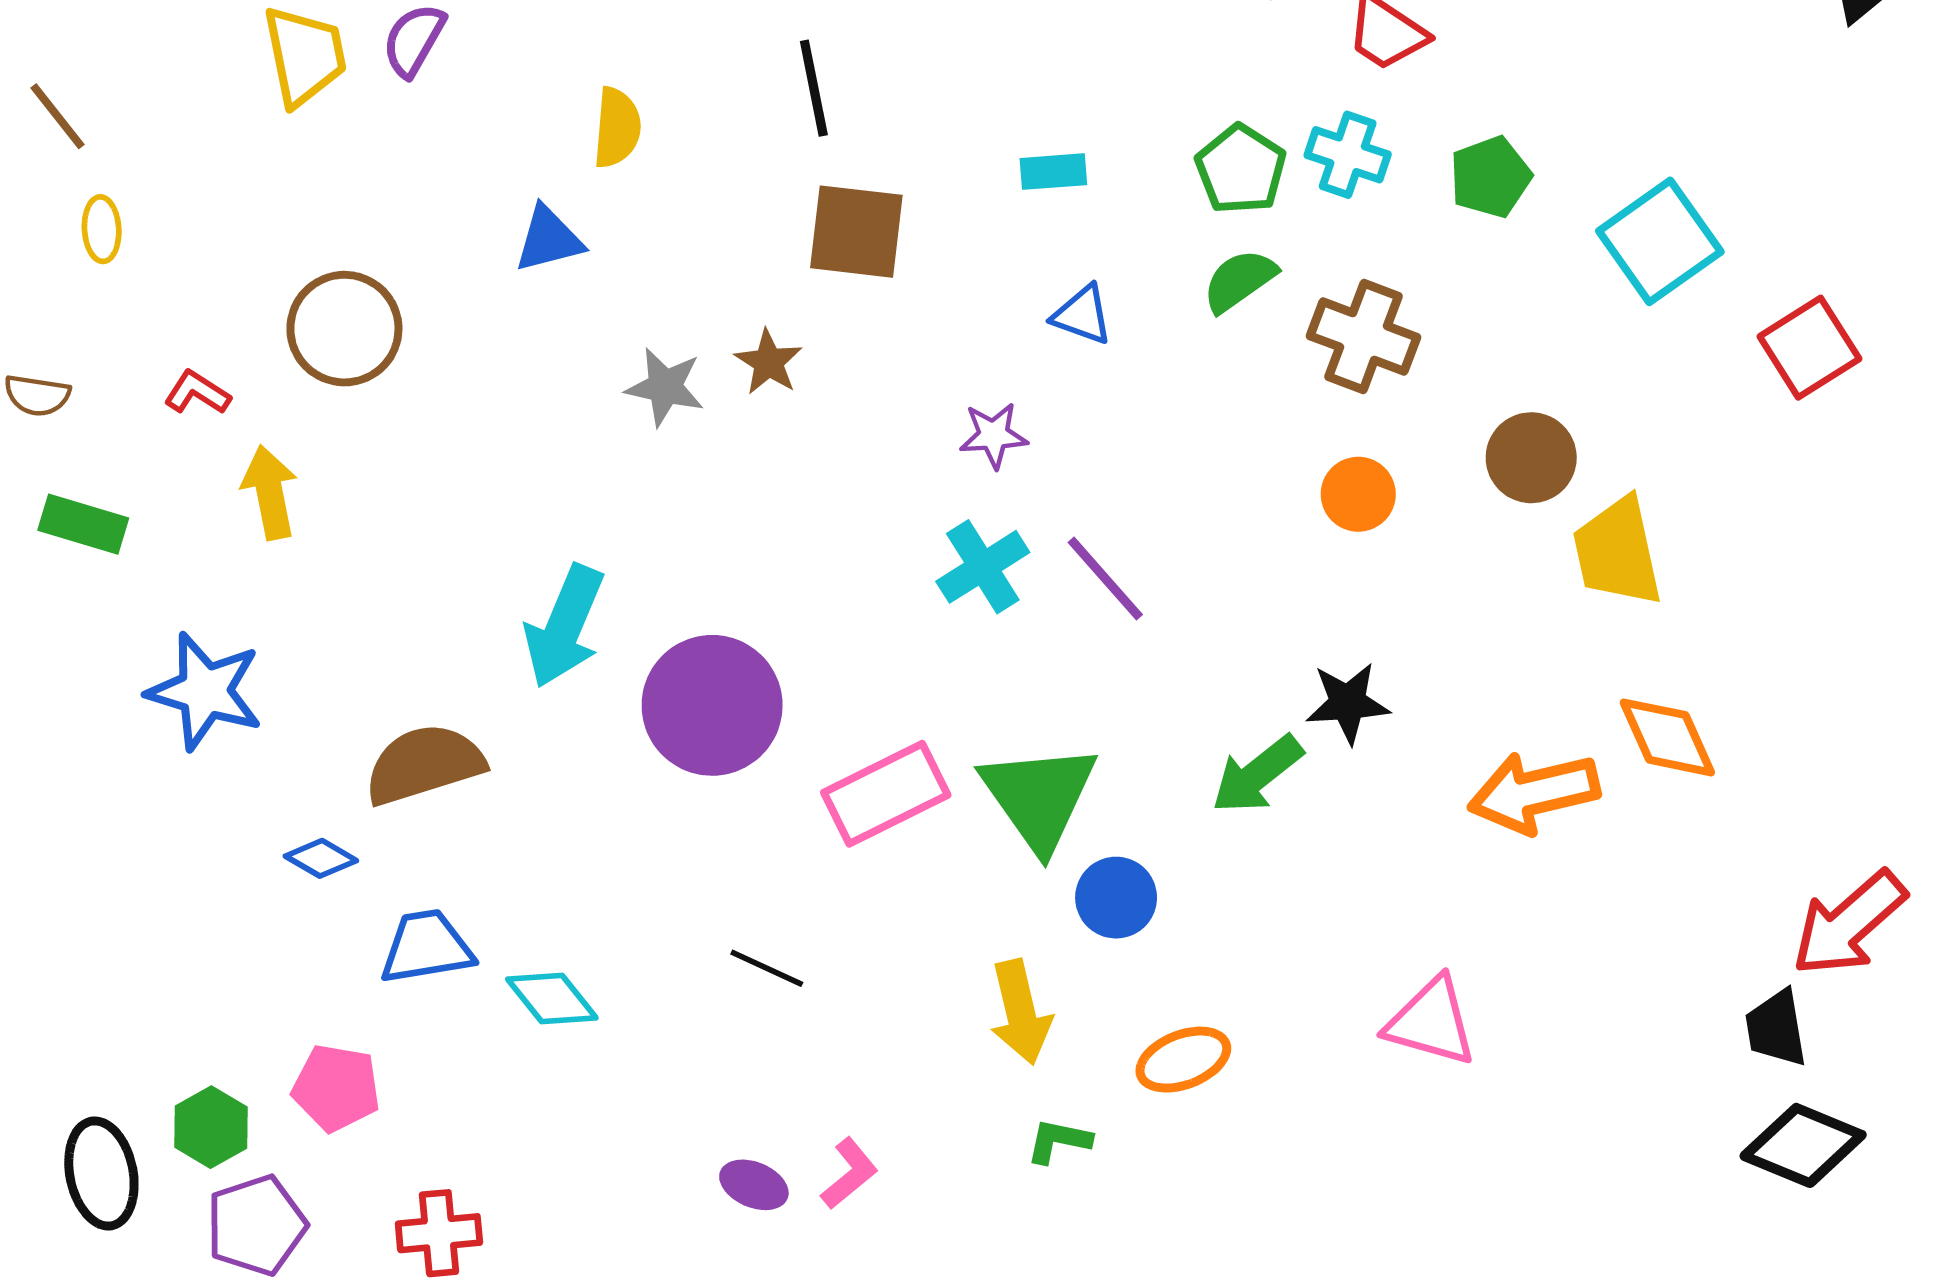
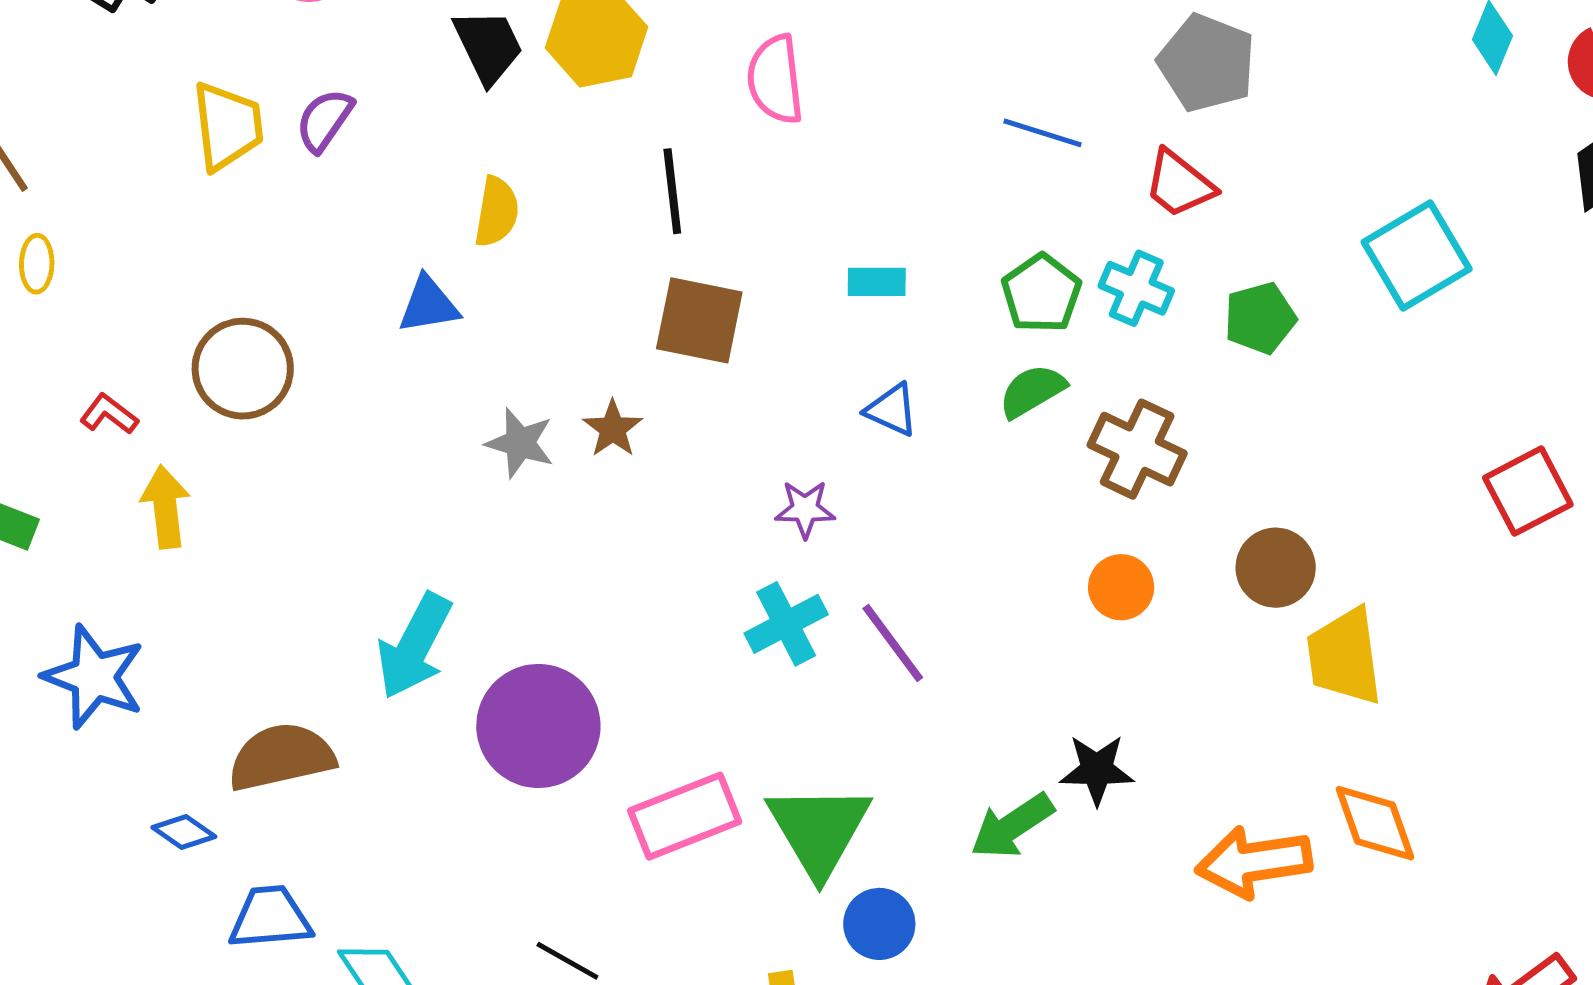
cyan square: (1660, 241) -> (1417, 256), moved

